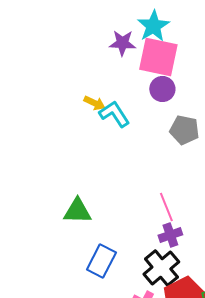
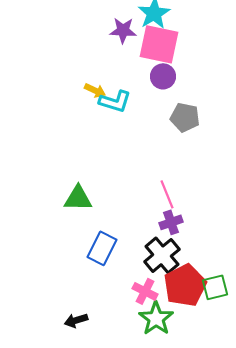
cyan L-shape: (114, 114) -> (115, 101), turned 140

